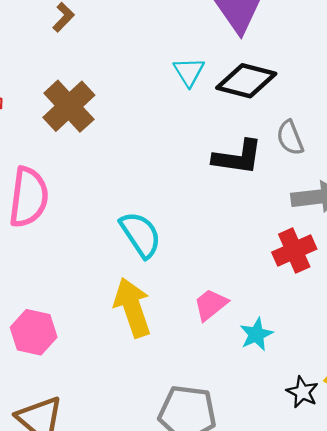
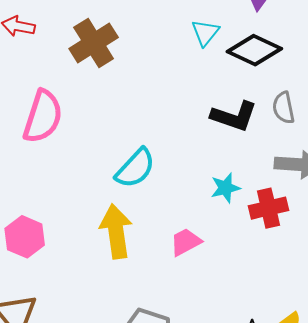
cyan semicircle: (140, 235) -> (135, 168), turned 66
cyan star: (256, 334) -> (225, 188), moved

